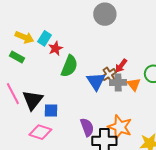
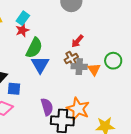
cyan rectangle: (44, 38) -> (23, 18), moved
red arrow: (121, 66) -> (77, 41), moved
blue triangle: (96, 81) -> (40, 65), moved

